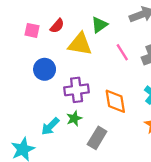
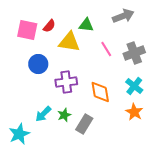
green triangle: (99, 25) -> (86, 25), turned 42
pink square: (32, 30) -> (27, 30), size x1.5
green star: (74, 118) -> (64, 115), moved

